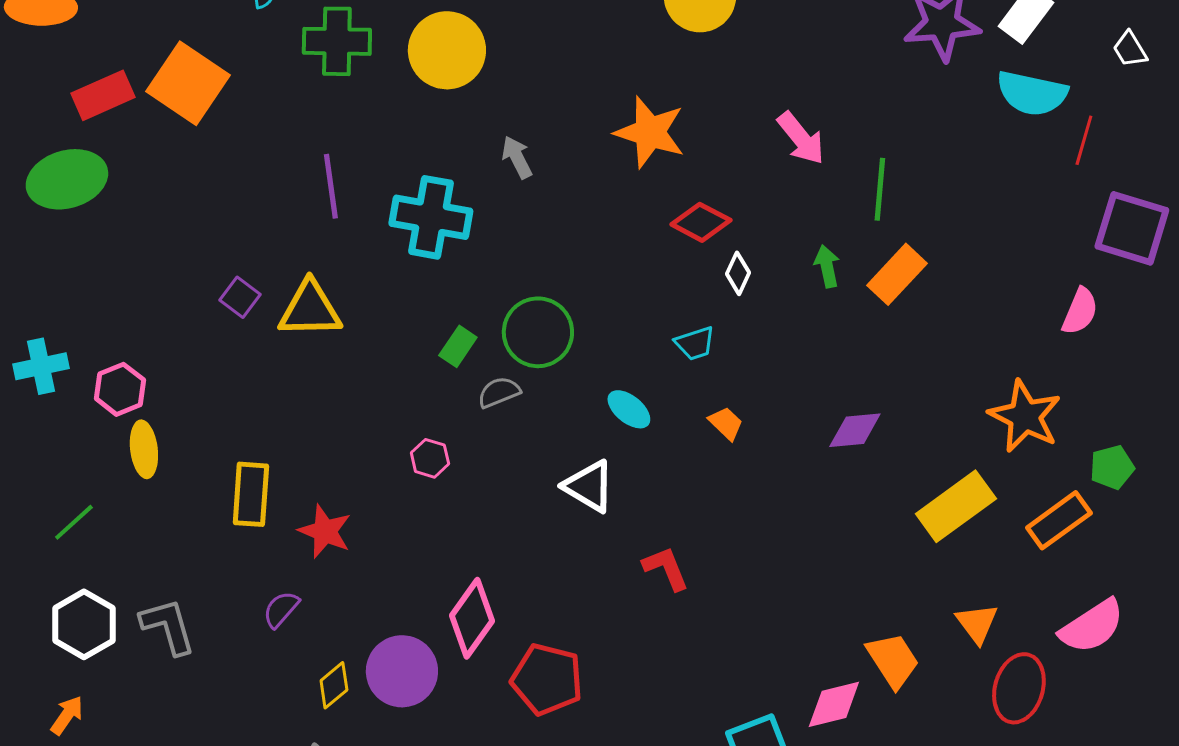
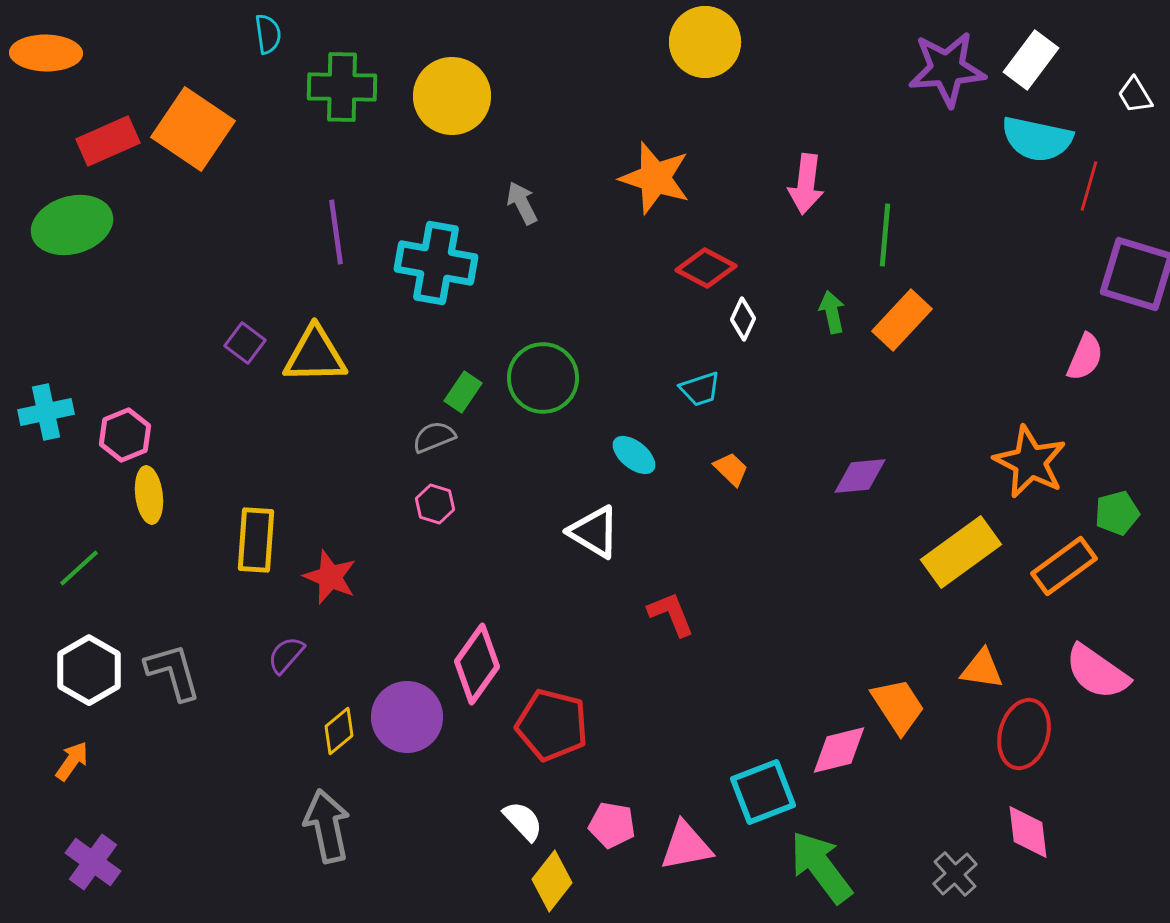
pink arrow: (801, 138) -> (806, 184), turned 46
gray semicircle: (499, 392) -> (434, 437), moved
orange triangle: (977, 623) -> (982, 669), turned -45
pink semicircle: (1092, 626) -> (1097, 672), turned 68

